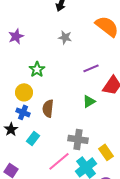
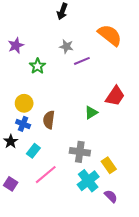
purple line: (91, 68) -> (82, 61), moved
green star: (37, 69) -> (37, 66), moved
pink line: (59, 161) -> (46, 175), moved

